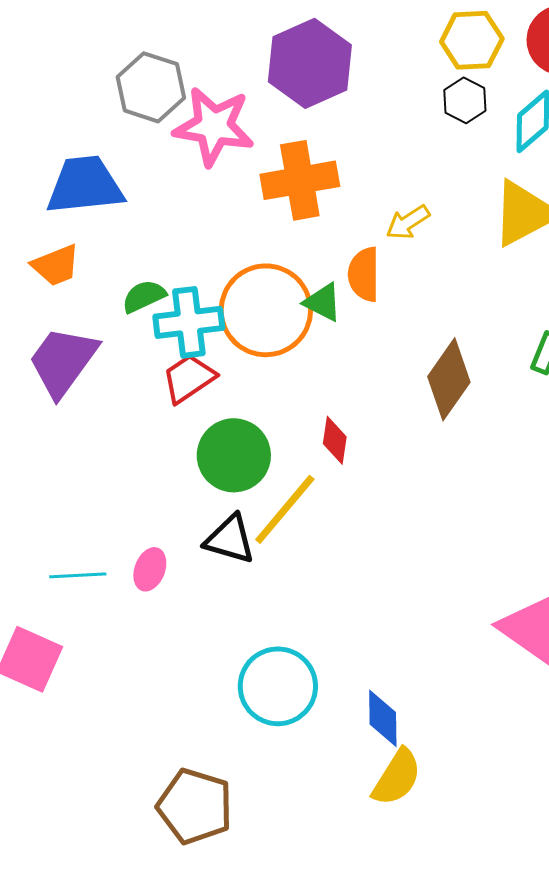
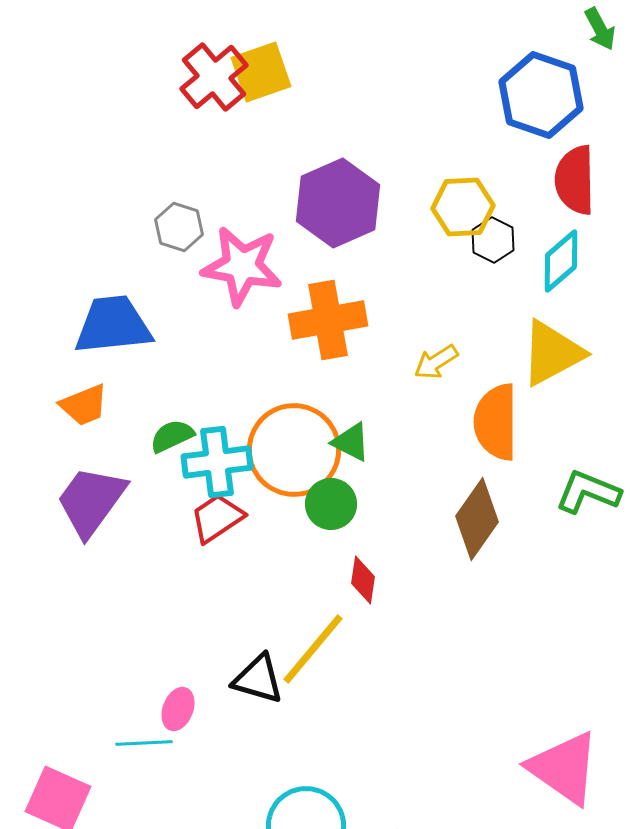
yellow hexagon: (472, 40) -> (463, 207), moved
gray hexagon: (151, 87) -> (179, 227), size x0.7
orange semicircle: (364, 274) -> (496, 422), moved, size x1.4
green circle: (234, 455) -> (331, 504), moved, size x0.7
cyan line: (78, 575) -> (144, 743), moved

